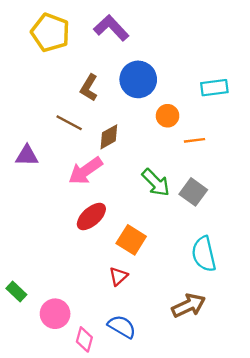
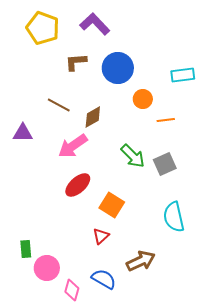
brown L-shape: (89, 88) -> (76, 62), moved, turned 55
gray square: (193, 192) -> (165, 164), turned 30
green rectangle: (16, 291) -> (26, 249), moved, turned 42
brown arrow: (189, 306) -> (141, 261), moved

